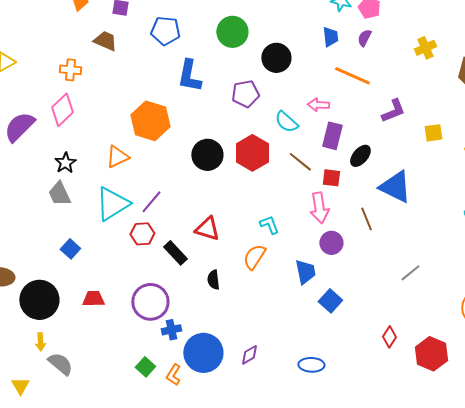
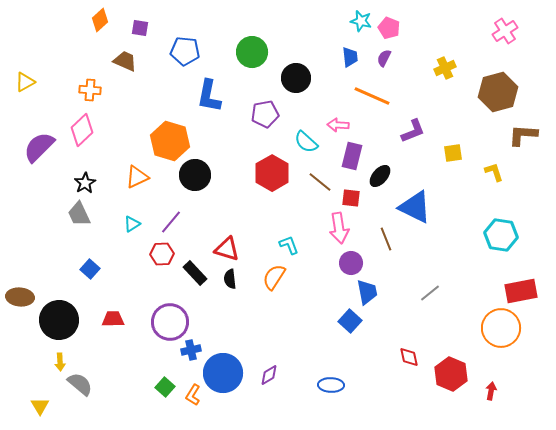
black circle: (207, 155) -> (195, 175), moved
cyan triangle: (112, 204) -> (132, 224), size x0.5
blue trapezoid: (305, 272) -> (367, 292), moved
black semicircle: (213, 280) -> (230, 279), moved
red diamond: (389, 337) -> (409, 357), turned -45

